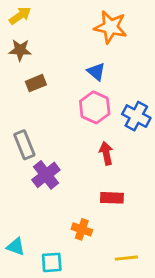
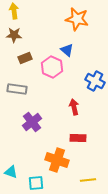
yellow arrow: (20, 16) -> (14, 11), turned -63
pink hexagon: (95, 107) -> (52, 67), moved
gray rectangle: (24, 145) -> (17, 89), moved, turned -60
orange cross: (82, 229) -> (57, 160), size x1.6

